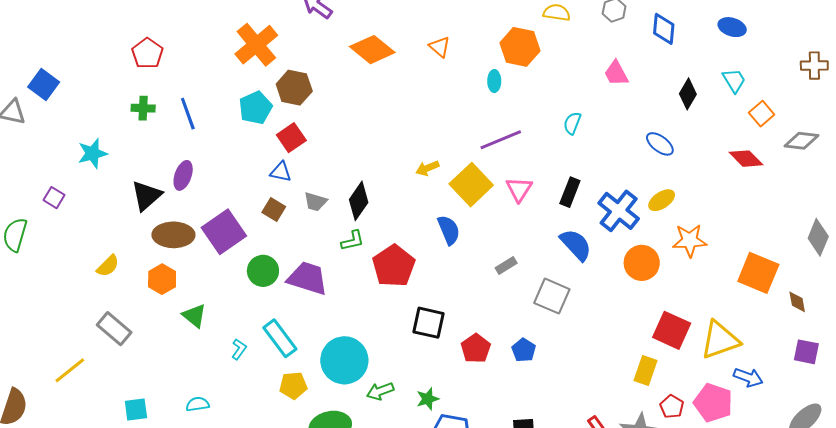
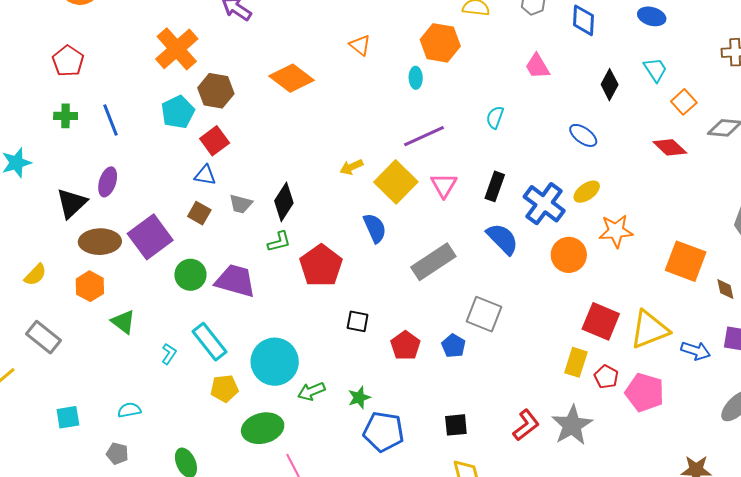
orange diamond: (372, 50) -> (292, 78), moved
gray rectangle: (506, 265) -> (433, 262), size x2.0
gray square: (552, 296) -> (484, 314), moved
black square: (429, 323) -> (358, 321), size x0.7
blue arrow: (748, 377) -> (696, 351), moved
red pentagon: (672, 407) -> (606, 377), moved

